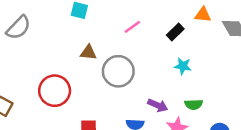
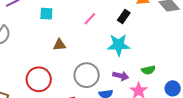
cyan star: (183, 66) -> (119, 45), moved, size x1.6
gray circle: (118, 71) -> (87, 75), moved

